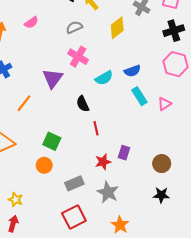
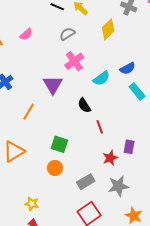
pink cross: (78, 57) -> (74, 61), turned 30
gray star: (108, 192) -> (118, 186), turned -30

